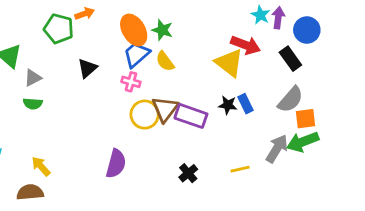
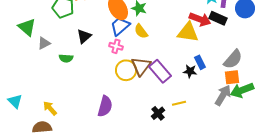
black rectangle: (290, 59) -> (218, 18), moved, turned -30
yellow triangle: (229, 63) -> (188, 32), turned -30
green semicircle: (33, 104) -> (66, 58), moved
black star: (228, 105) -> (190, 71), moved
purple rectangle: (191, 116) -> (160, 71), turned 30
orange square: (305, 119) -> (232, 77), moved
yellow line: (240, 169) -> (179, 103), moved

